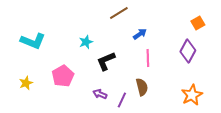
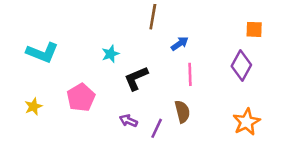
brown line: (119, 13) -> (153, 17), turned -48
orange square: (198, 23) -> (254, 29), turned 32

